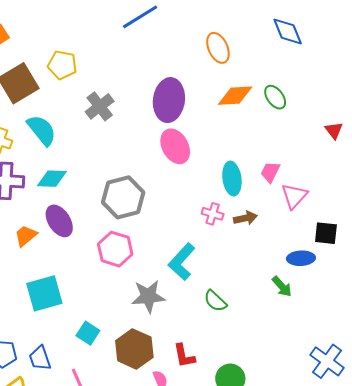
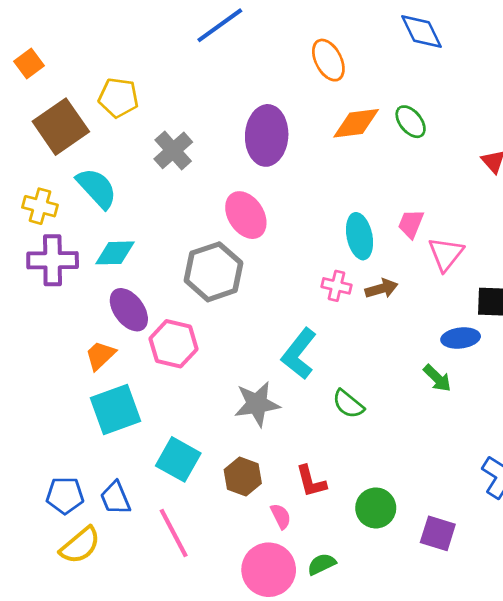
pink ellipse: (175, 146) -> (246, 215), moved
orange trapezoid: (26, 236) -> (100, 355), moved
pink hexagon: (115, 249) -> (173, 344), moved
cyan square: (88, 333) -> (178, 459), size x1.4
brown hexagon: (134, 349) -> (243, 477), size x0.7

